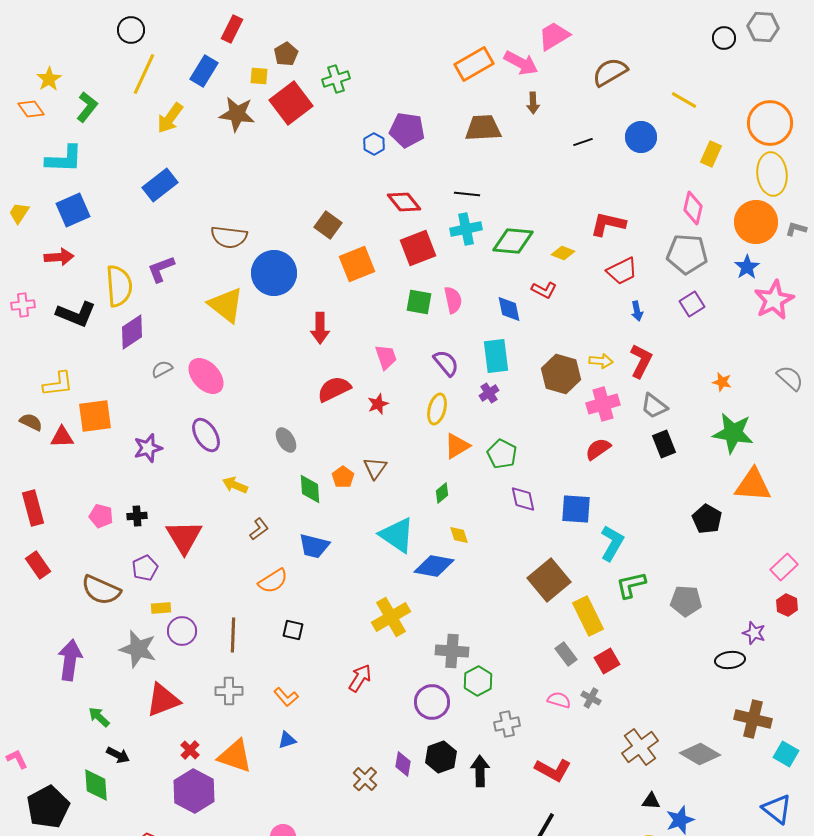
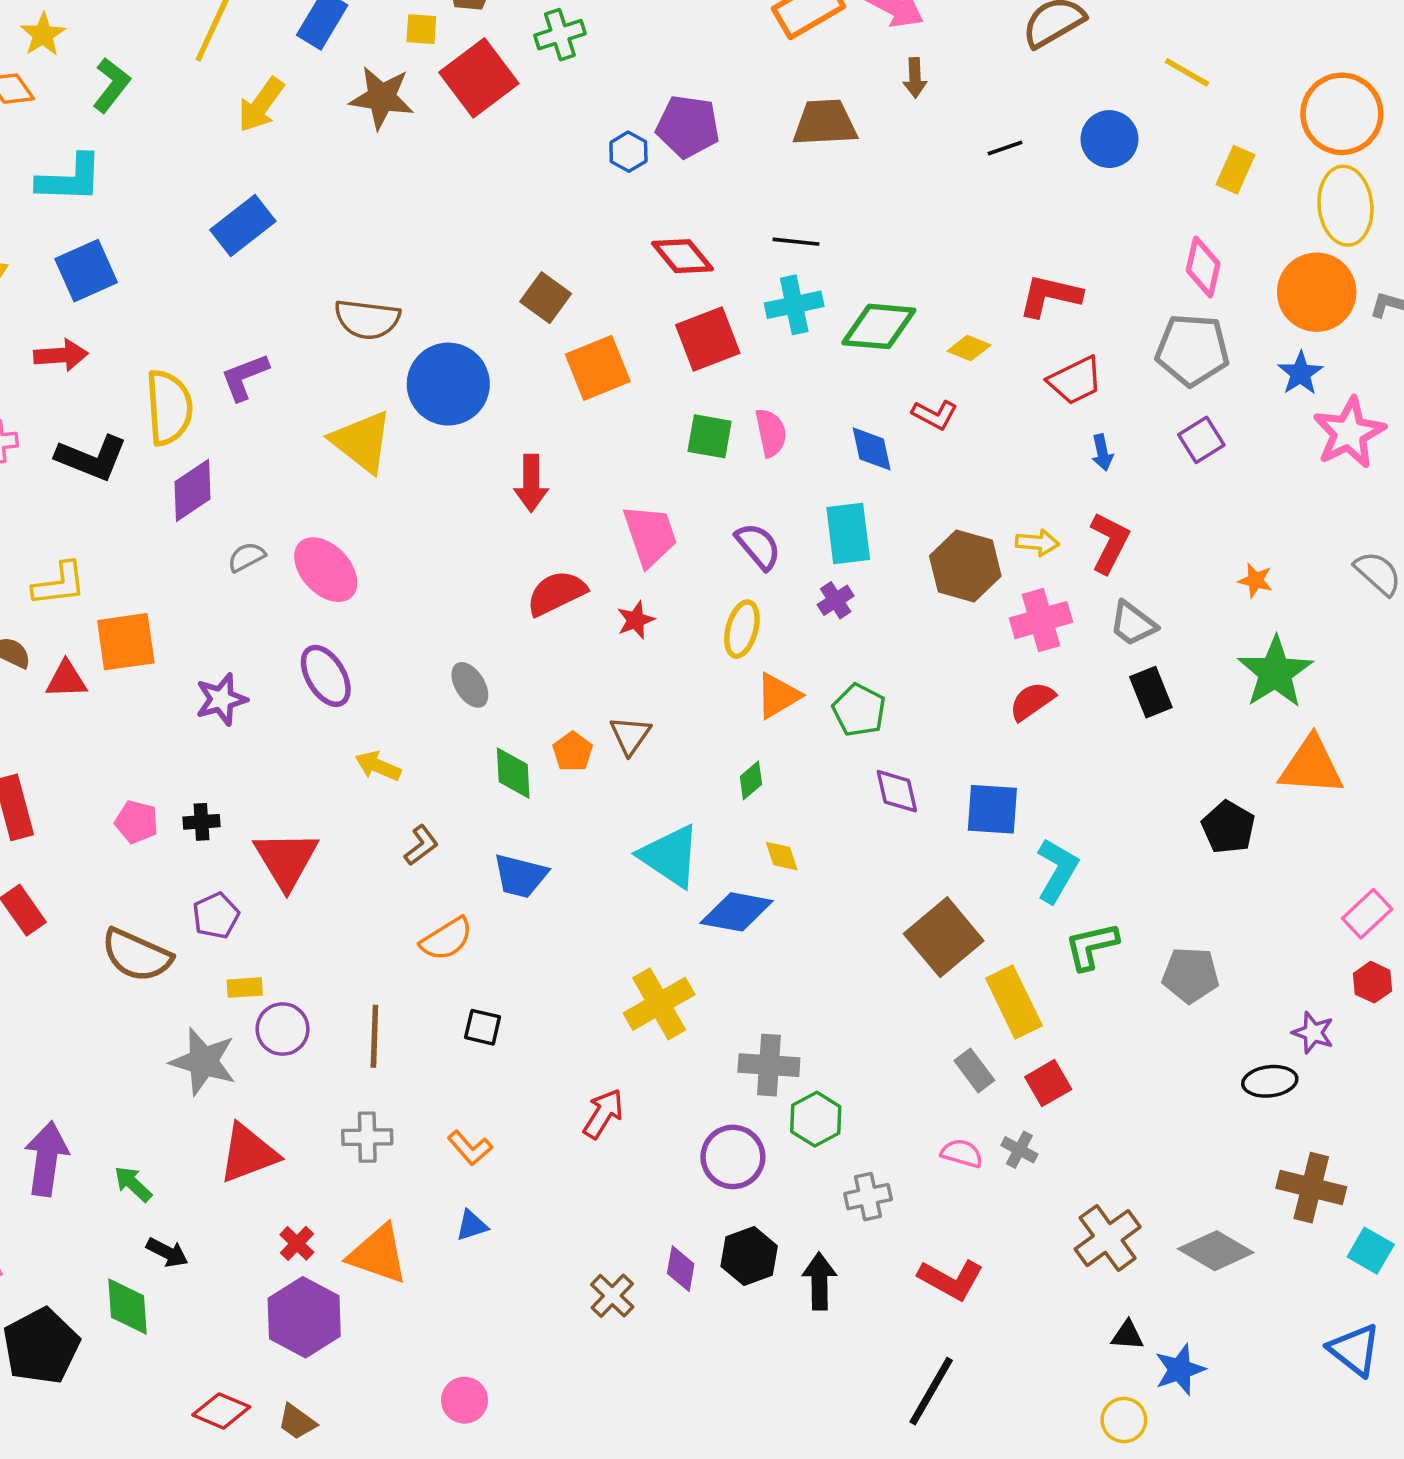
pink trapezoid: (386, 357) -> (650, 535), size x1.4
green star: (733, 433) -> (1275, 672), turned 30
purple arrow: (70, 660) -> (47, 1159), moved

